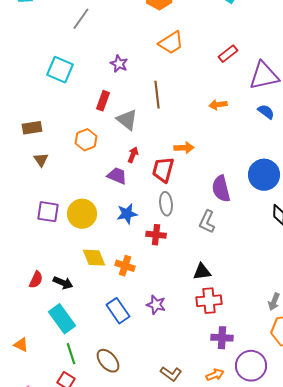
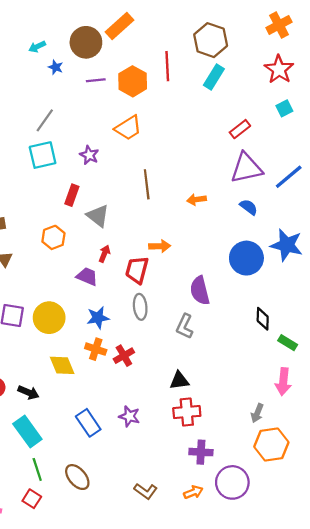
gray line: (81, 19) -> (45, 120), moved
orange trapezoid: (171, 43) -> (128, 128), moved
red rectangle: (228, 54) -> (240, 129), moved
cyan square: (60, 70) -> (43, 155), moved, turned -36
brown line: (157, 95) -> (147, 184), moved
blue circle: (264, 175) -> (246, 258), moved
red cross: (156, 235) -> (124, 356), moved, turned -36
orange cross: (125, 266) -> (96, 349), moved

